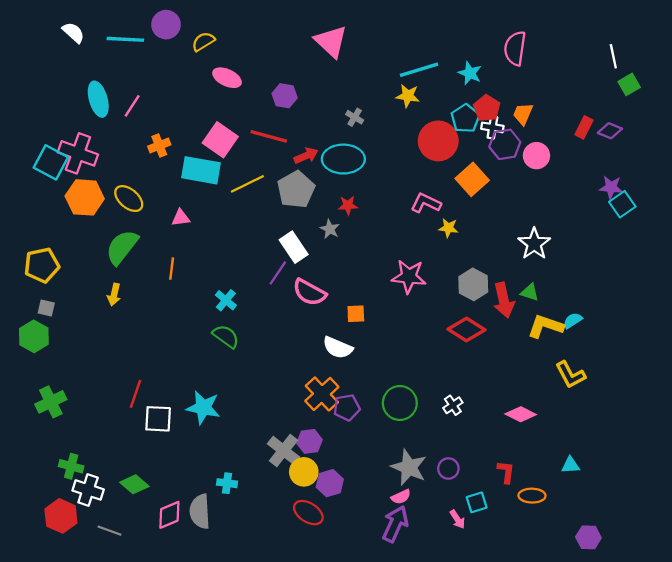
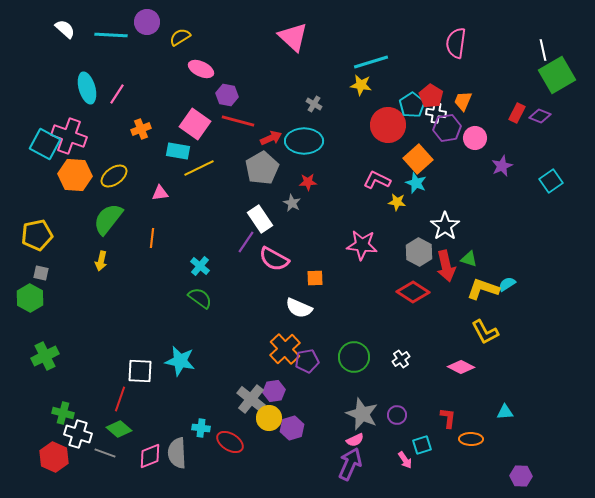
cyan star: (470, 73) -> (416, 183), moved
green square: (629, 84) -> (557, 75), size x1.8
purple hexagon: (285, 96) -> (227, 95), moved
cyan rectangle: (201, 170) -> (178, 151), size x0.7
yellow line: (247, 184) -> (199, 168), moved
purple star: (611, 187) -> (502, 166), moved, turned -30
yellow ellipse: (129, 199) -> (114, 176), turned -76
white star: (534, 244) -> (445, 226), moved
yellow L-shape: (570, 375) -> (485, 332), moved
red line: (136, 394) -> (120, 399), moved
red ellipse: (308, 513) -> (230, 442), moved
gray line: (110, 531) -> (105, 453), moved

